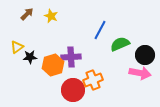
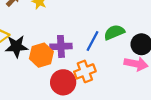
blue line: (100, 30) -> (93, 41), moved
black star: (30, 57) -> (16, 46), size x1.5

